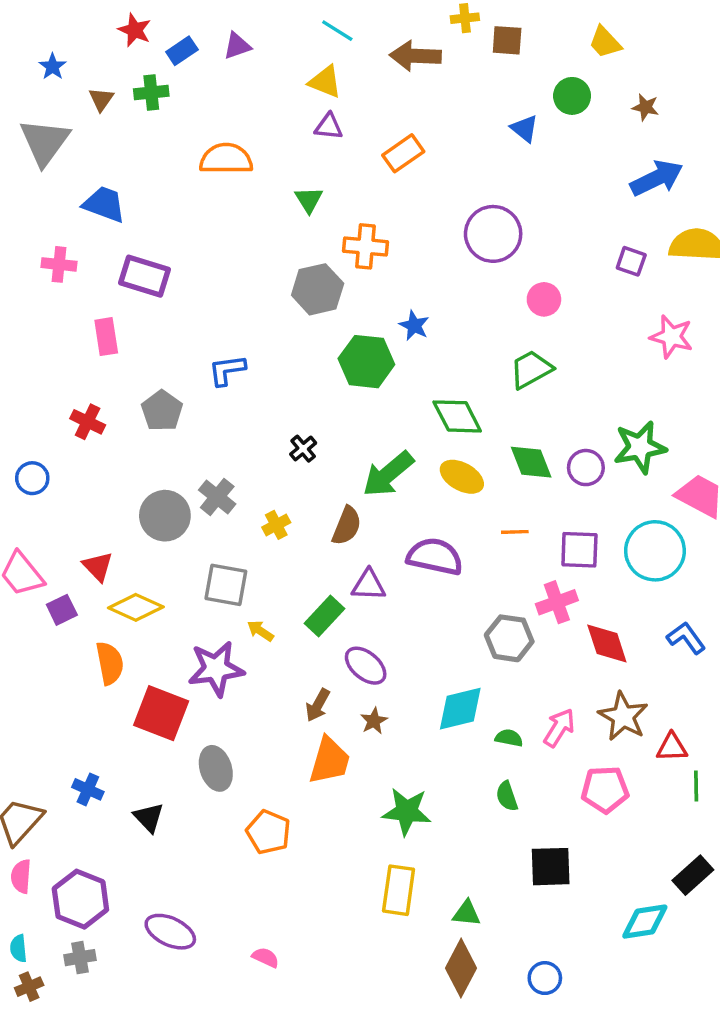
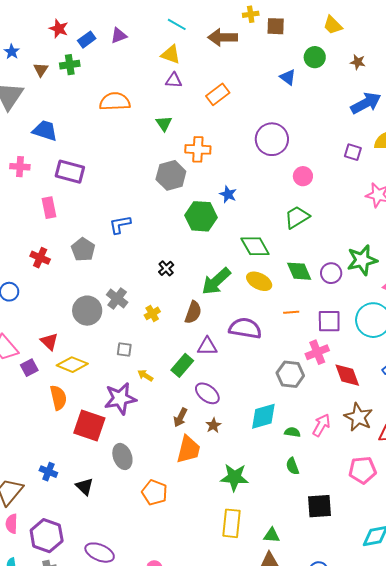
gray square: (226, 585) -> (124, 349), size x0.6
pink pentagon: (605, 790) -> (362, 470), moved

